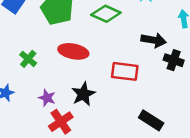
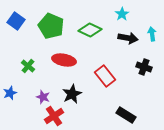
black arrow: (154, 40) -> (128, 38), moved
red rectangle: (125, 71) -> (105, 76), turned 45

